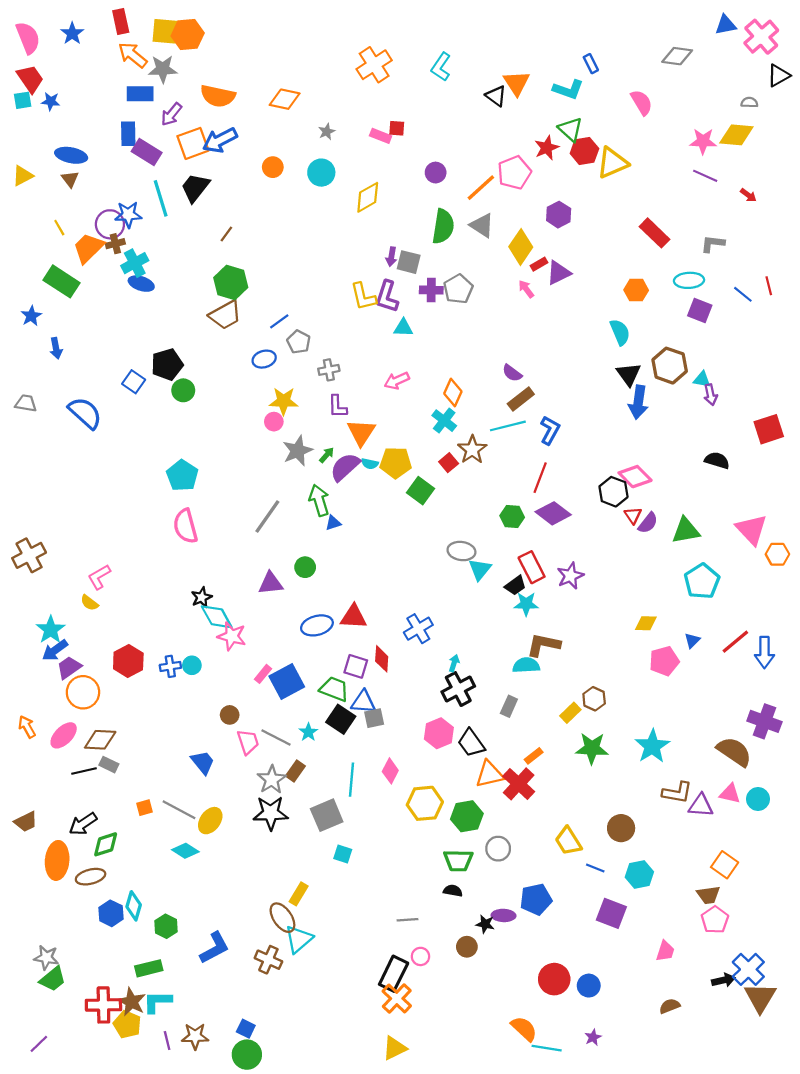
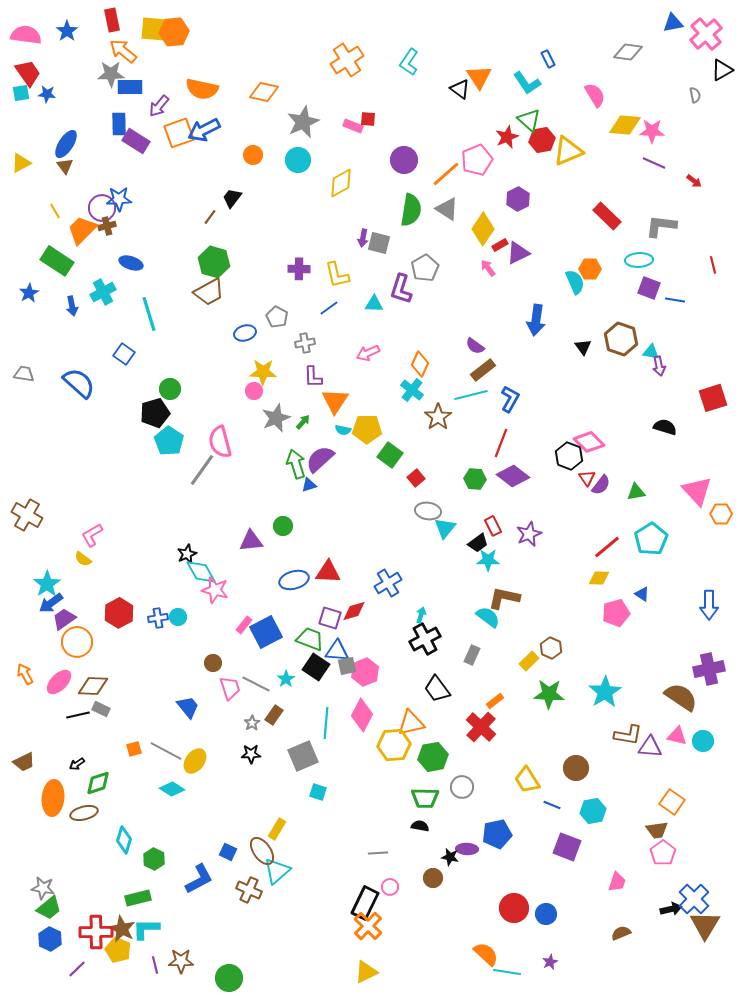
pink semicircle: (28, 38) -> (26, 35), turned -60
gray star: (163, 69) -> (111, 74), moved
cyan L-shape: (568, 89) -> (527, 83), turned 36
gray semicircle: (749, 102) -> (695, 95), turned 77
gray star: (327, 132) -> (303, 122), size x2.0
yellow diamond: (736, 135) -> (625, 125), moved
blue ellipse: (71, 155) -> (66, 144), turned -68
purple circle: (436, 173) -> (404, 160), size x1.4
black trapezoid: (195, 188) -> (232, 198), moved, size x0.7
cyan line: (161, 198) -> (149, 314), moved
gray L-shape: (713, 244) -> (661, 226), size x1.4
cyan cross: (135, 263) -> (103, 292), moved
purple cross: (431, 290) -> (299, 269), moved
blue line: (743, 294) -> (675, 300), moved, turned -30
purple L-shape: (387, 297) -> (401, 289), moved
blue line: (279, 321) -> (329, 308), moved
cyan semicircle: (620, 332) -> (575, 282), moved
blue arrow: (56, 348) -> (72, 306), moved
black pentagon: (167, 364) -> (155, 413), moved
black triangle: (629, 374) -> (583, 347), size x0.7
green circle: (183, 390) -> (170, 389), moved
blue arrow: (638, 402) -> (536, 320), moved
red square: (449, 463) -> (416, 478), moved
purple semicircle: (345, 467) -> (320, 459), moved
gray line: (267, 517) -> (202, 470), moved
pink semicircle: (185, 526) -> (220, 442), moved
green triangle: (686, 531) -> (636, 492), size x0.7
brown cross: (29, 555) -> (27, 515), turned -32
red rectangle: (532, 567) -> (493, 526), size x0.7
blue triangle: (692, 641) -> (642, 594), turned -42
red line: (735, 642) -> (607, 547), moved
red diamond: (382, 659) -> (354, 611), turned 70
cyan semicircle: (526, 665) -> (488, 617), turned 40
purple cross: (764, 721) -> (709, 669), turned -32
pink hexagon: (439, 733) -> (365, 672), moved
pink diamond: (390, 771) -> (362, 715), size x1.4
orange triangle: (489, 774) -> (411, 723), moved
gray star: (272, 780) -> (252, 723), size x0.6
black star: (271, 813) -> (251, 754), size x0.6
black arrow: (83, 824) -> (77, 764), size x0.6
blue hexagon: (111, 913) -> (50, 939), moved
blue square: (246, 1029) -> (228, 852), moved
purple line: (39, 1044) -> (77, 969), moved

